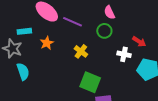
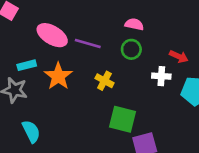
pink semicircle: (109, 12) -> (134, 24), turned 136
orange star: (47, 43) -> (58, 76), size x1.5
cyan semicircle: (23, 72) -> (31, 131), moved

